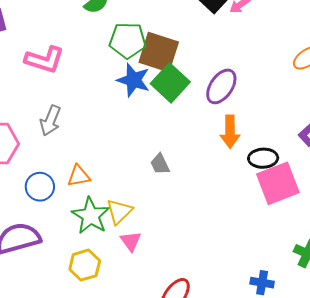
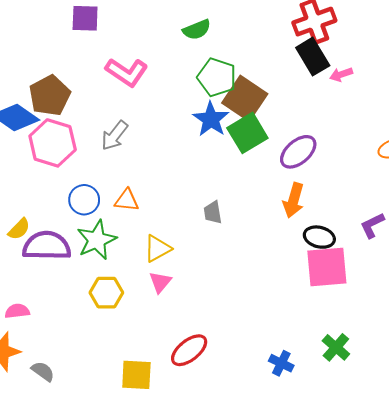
green star: (91, 216) -> (97, 240), moved

